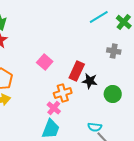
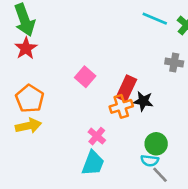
cyan line: (99, 17) -> (155, 19), turned 54
orange cross: (63, 93) -> (121, 106), moved
green circle: (113, 94) -> (156, 144), moved

